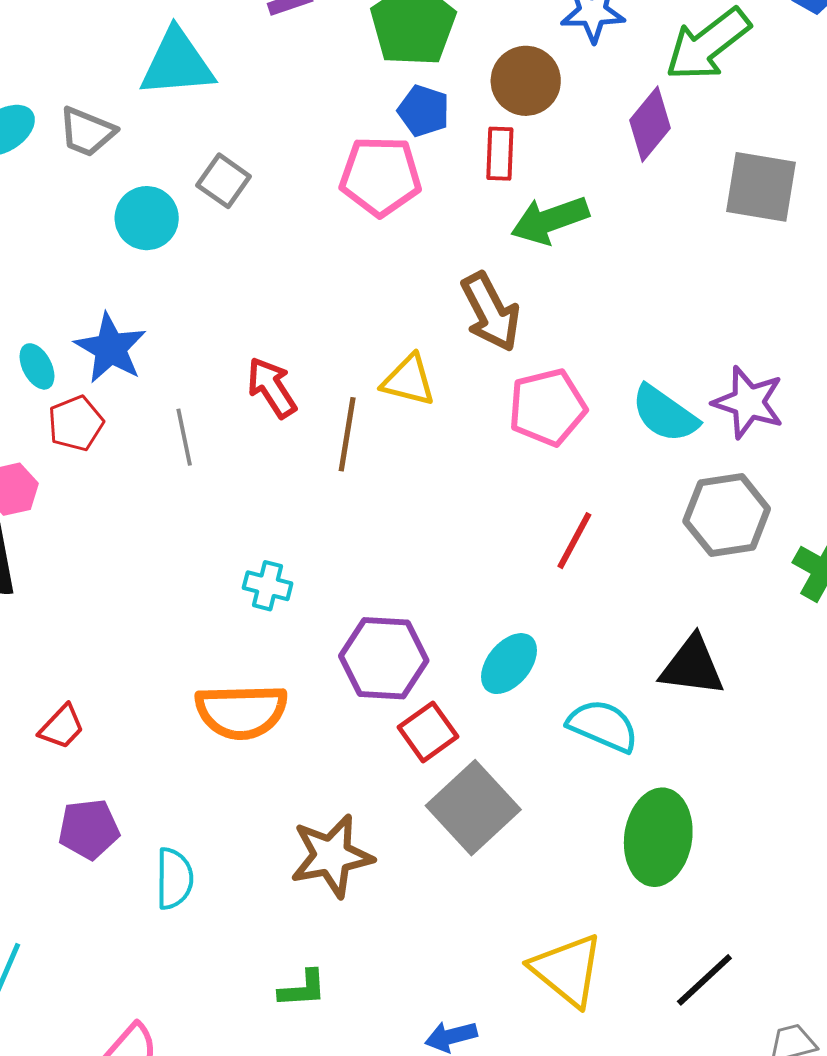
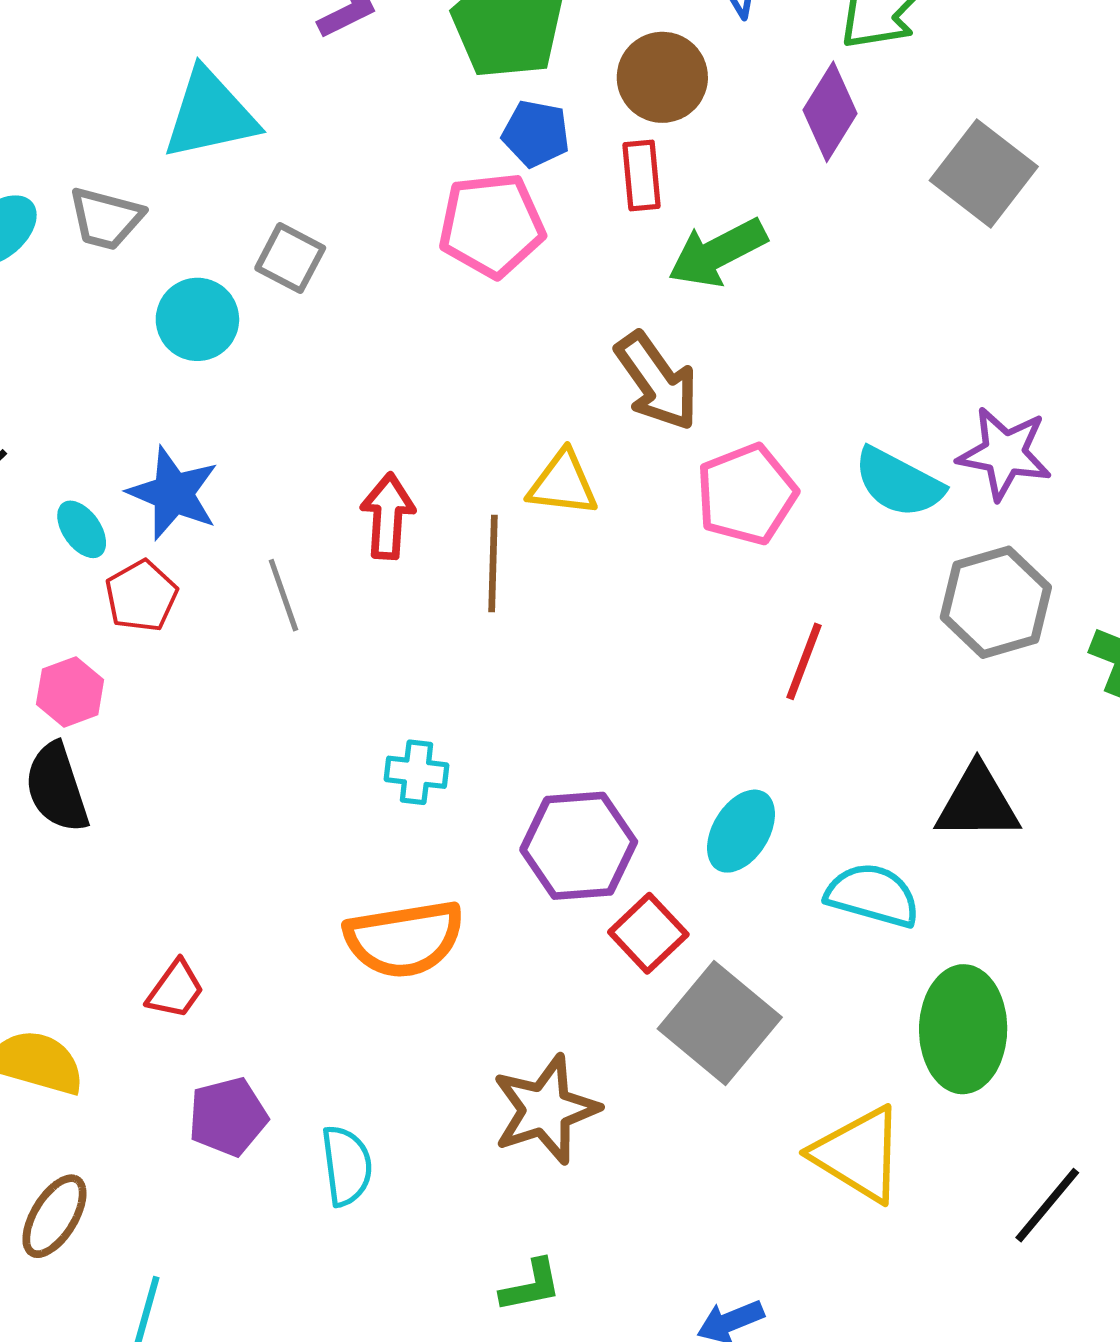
gray square: (761, 187) -> (984, 174), turned 36
red arrow: (272, 387) -> (388, 516), turned 44
yellow triangle: (567, 970) -> (858, 1154), moved

